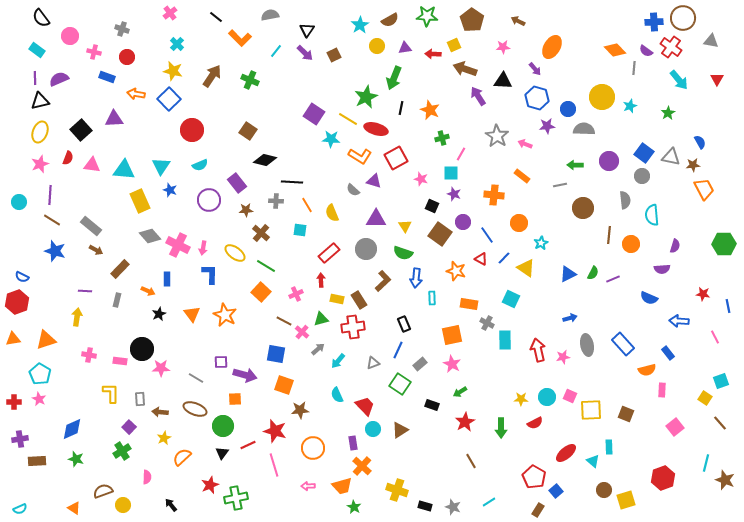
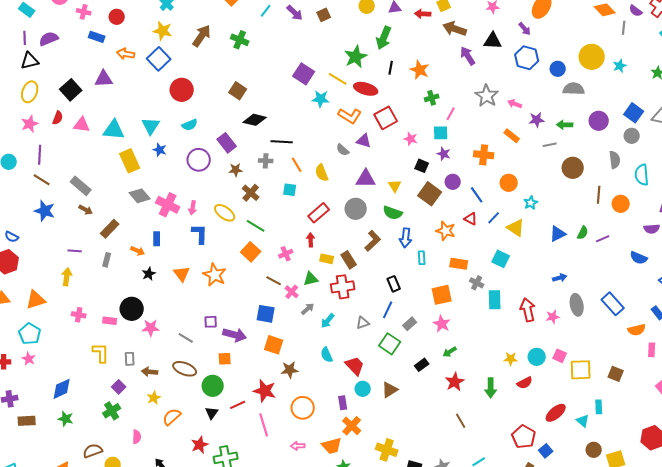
purple star: (547, 126) -> (537, 120), moved
black rectangle: (432, 405) -> (422, 365), turned -56

